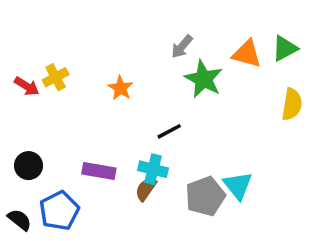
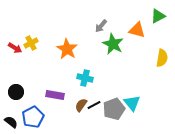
green triangle: (285, 48) -> (158, 16), moved
orange star: (121, 88) -> (67, 49), size x1.5
black line: (169, 131) -> (94, 105), moved
cyan cross: (153, 169) -> (85, 78), moved

